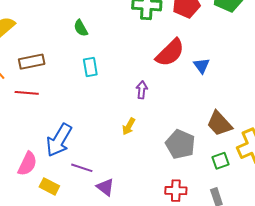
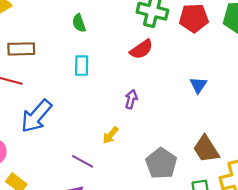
red semicircle: (170, 53) -> (141, 49), moved, size x0.7
blue arrow: (59, 140) -> (36, 116), moved
purple line: (82, 168) -> (83, 161), moved

